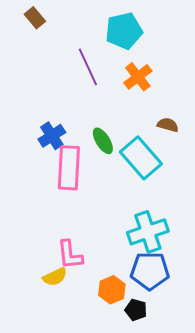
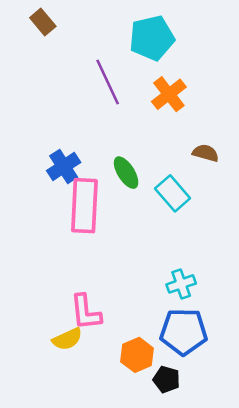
cyan rectangle: (141, 158) -> (173, 193), size x0.7
cyan cross: (148, 232) -> (181, 284), size x0.6

